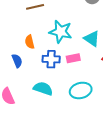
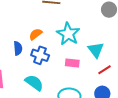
orange semicircle: (30, 42) -> (36, 34), turned 48
blue cross: (51, 59) -> (40, 55), moved

